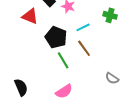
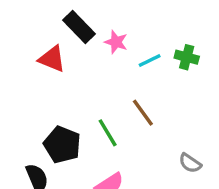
cyan line: (83, 27) -> (150, 61), moved
black pentagon: (56, 37) -> (62, 145), moved

